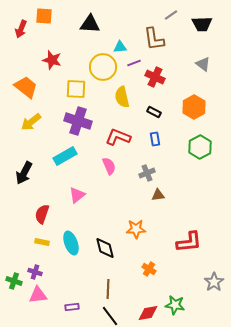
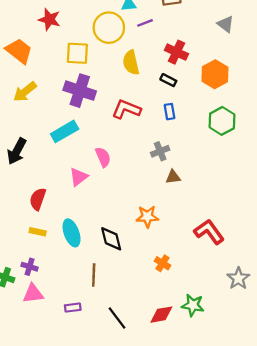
red cross: (155, 77) -> (176, 52), moved
pink semicircle: (109, 166) -> (103, 157), moved
red L-shape: (189, 242) -> (209, 232), turned -120
brown line: (108, 289) -> (94, 275), moved

